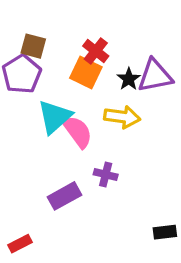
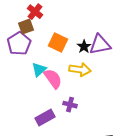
brown square: (33, 46) -> (26, 27), turned -35
red cross: (96, 51) -> (35, 12), moved
cyan triangle: (55, 117) -> (39, 70), size x0.7

